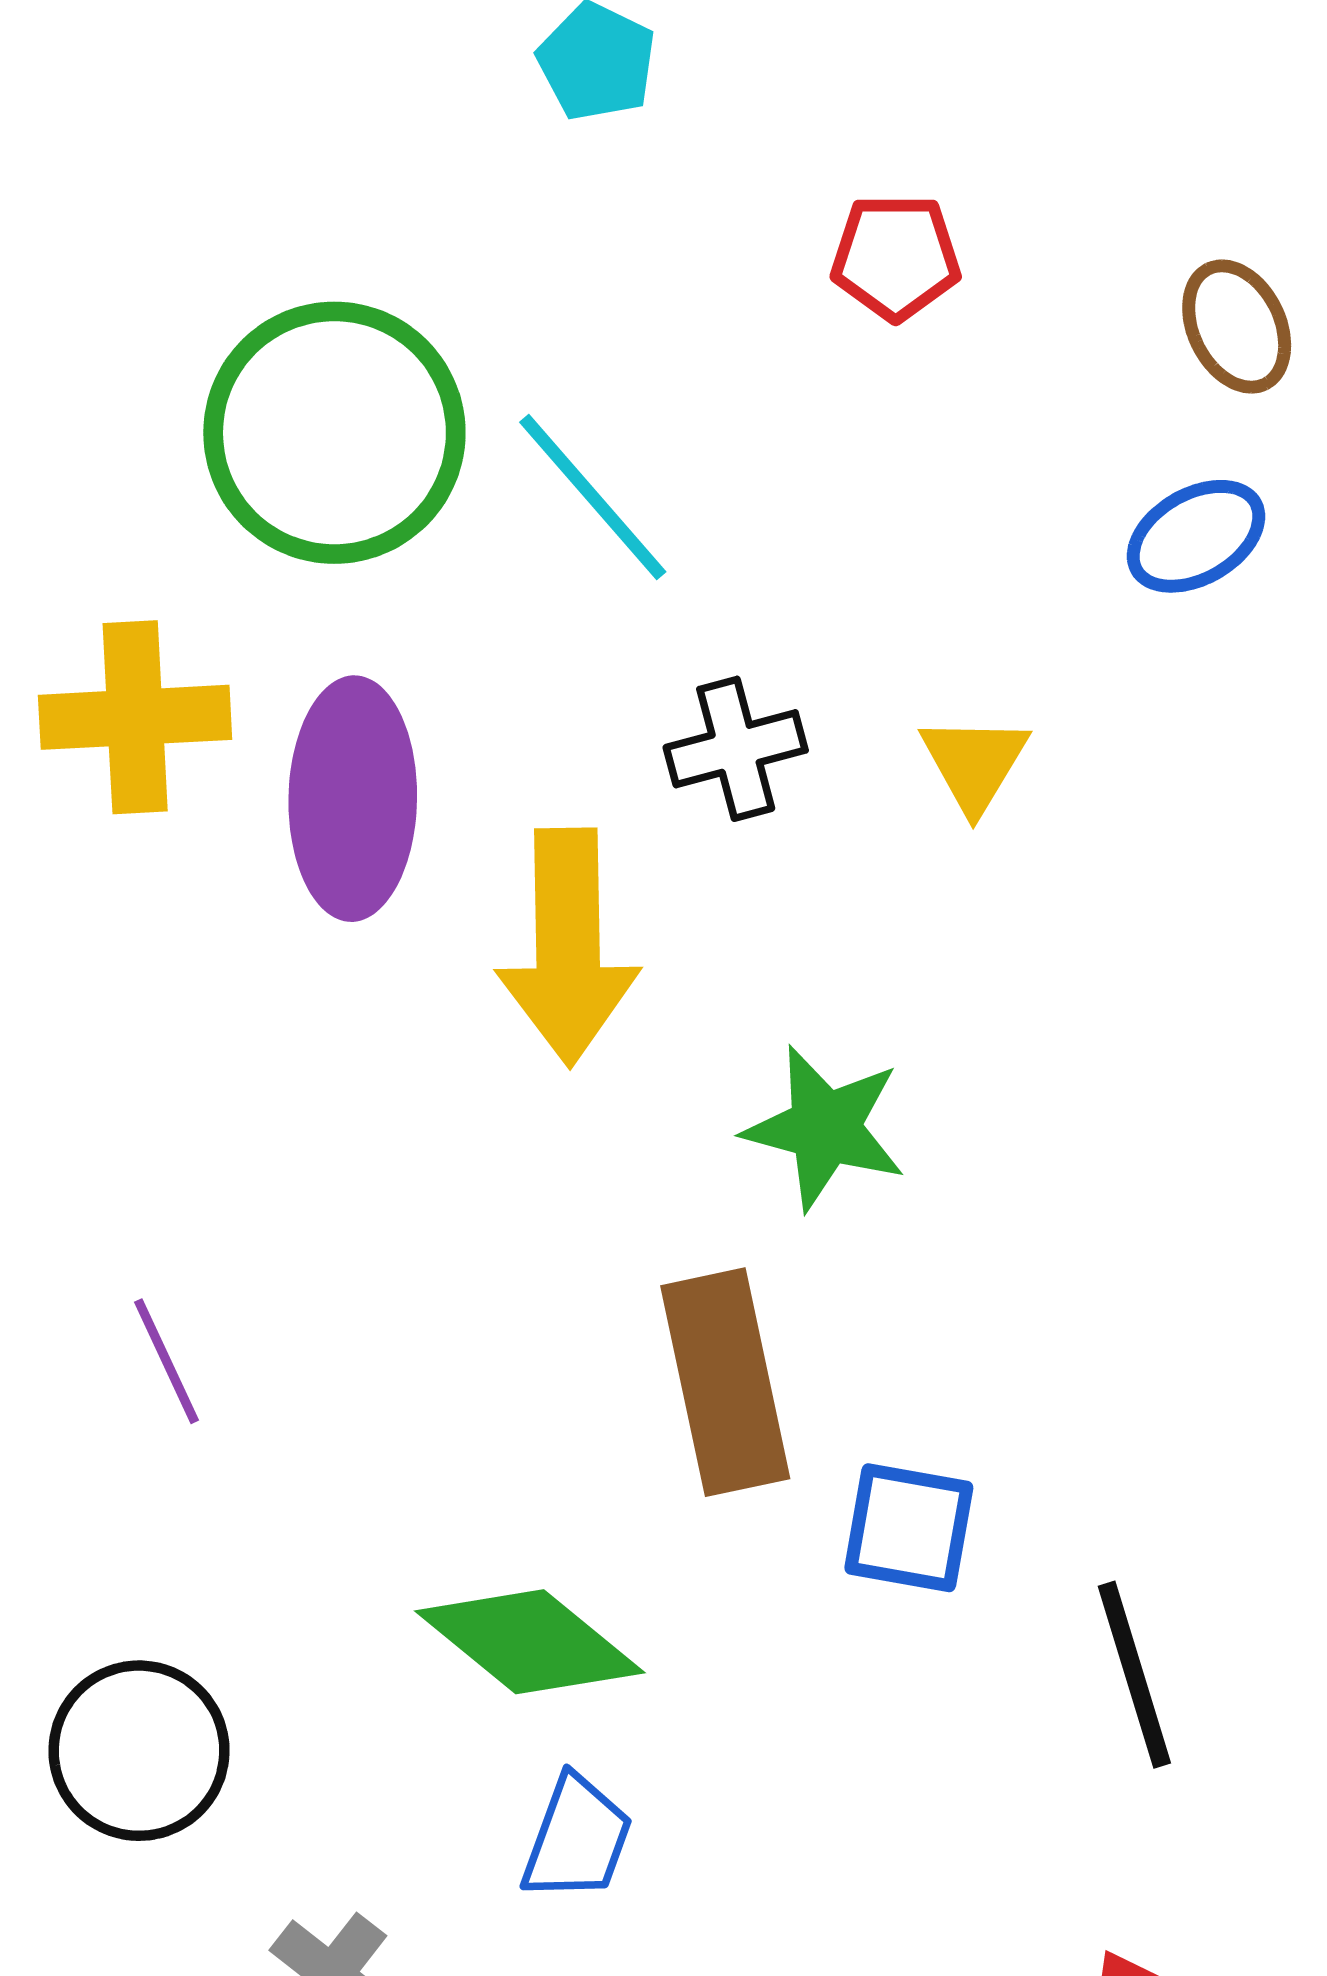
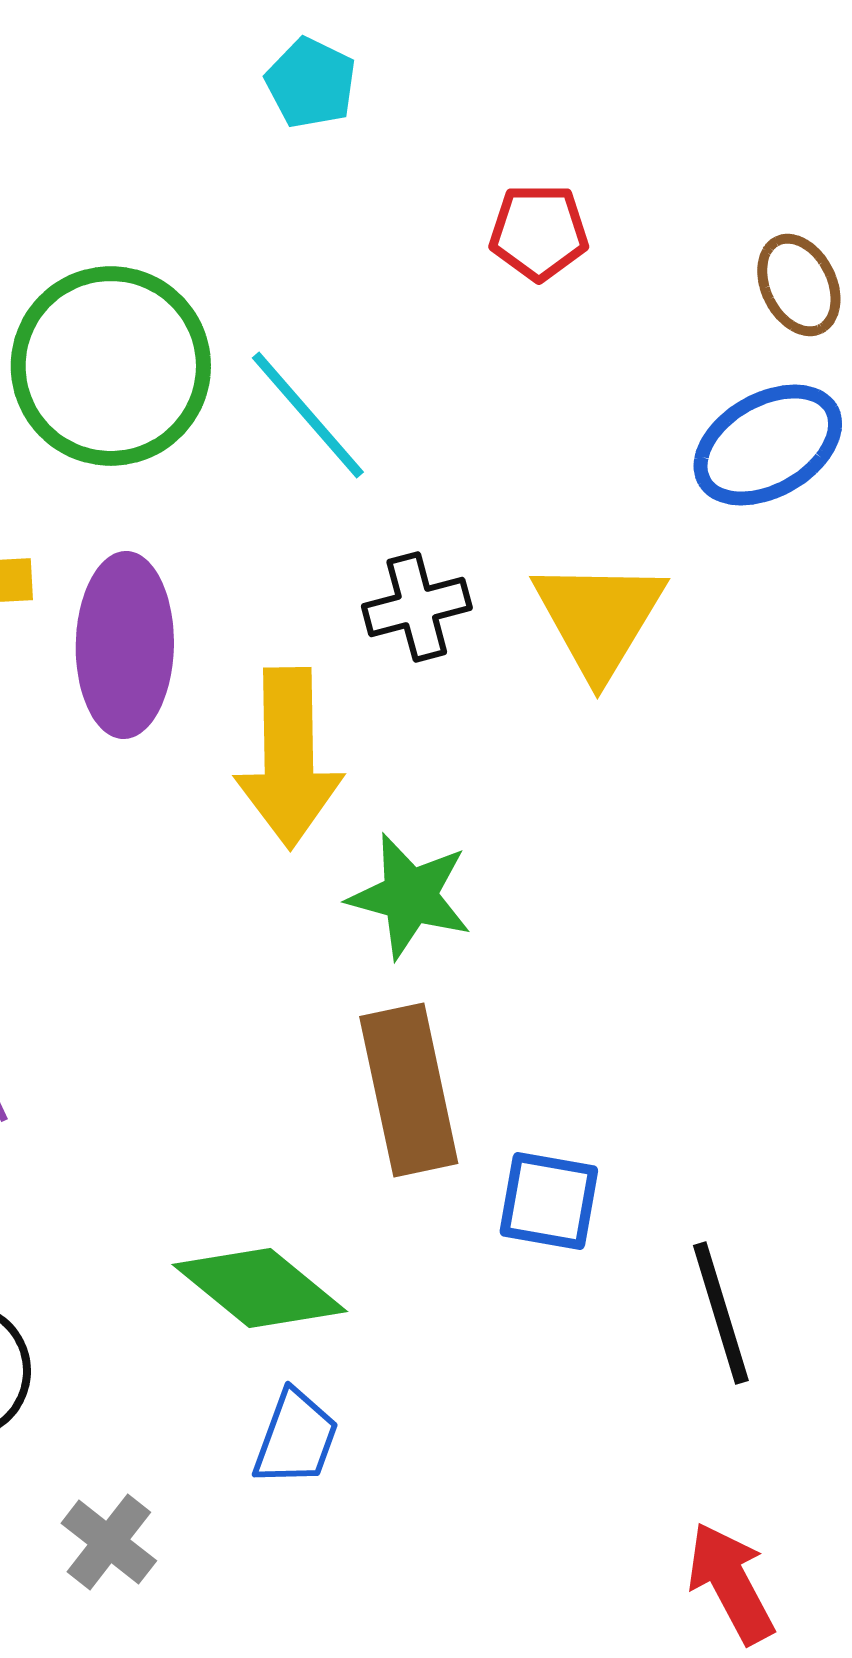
blue ellipse: (1196, 536) -> (768, 445), size x1.4
yellow triangle: (974, 763) -> (599, 618), size x1.6
green star: (825, 1128) -> (410, 896), moved

